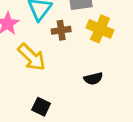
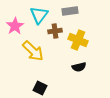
yellow cross: (100, 29) -> (78, 40), moved

